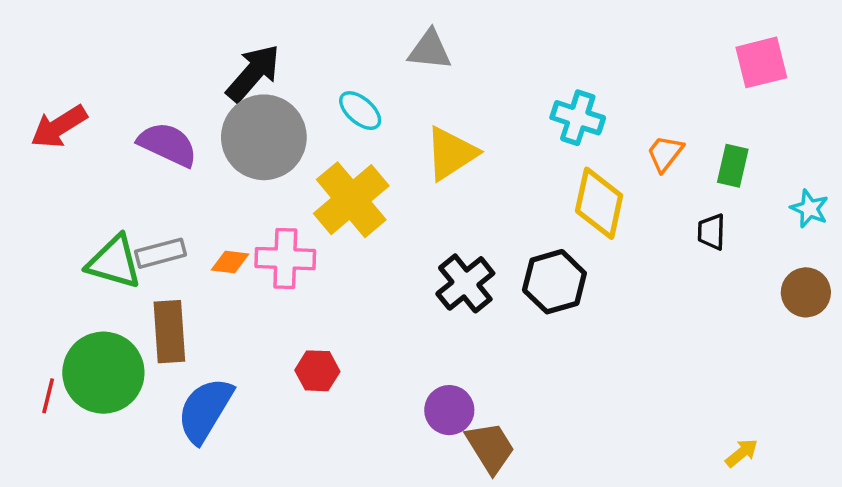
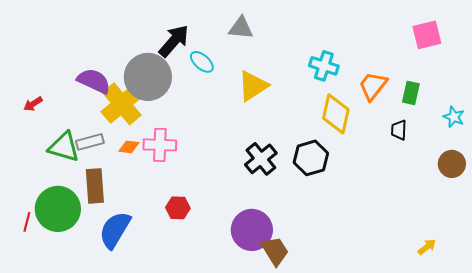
black arrow: (253, 73) -> (174, 41), moved
red arrow: (59, 127) -> (33, 104), moved, size x0.6
orange trapezoid: (665, 153) -> (373, 86), size x1.4
yellow cross: (351, 200) -> (122, 104), moved
purple circle: (449, 410) -> (252, 230), size x1.5
yellow arrow: (742, 453) -> (427, 247), moved

